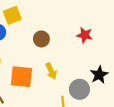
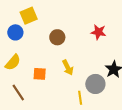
orange square: (21, 77) -> (40, 74), size x0.6

